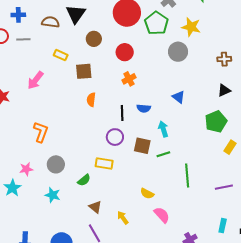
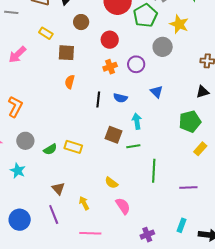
purple circle: (115, 137) -> (136, 64), moved
green semicircle: (84, 180) -> (50, 149), moved

